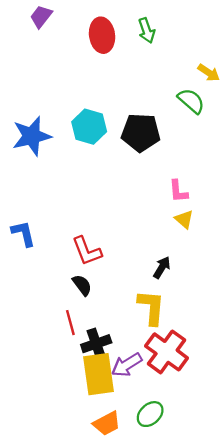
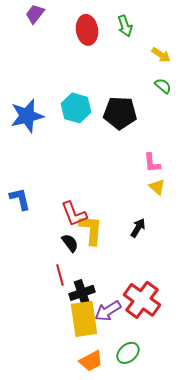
yellow arrow: (209, 73) -> (161, 55), moved
green semicircle: (191, 101) -> (163, 86), size x0.7
yellow L-shape: (151, 307) -> (91, 230), moved

